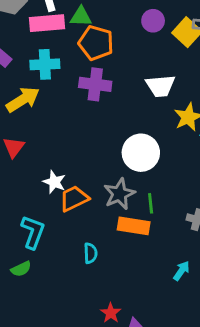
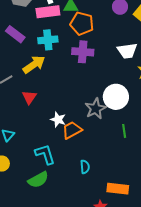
gray star: (119, 194) -> (95, 109), moved
orange rectangle: (134, 226) -> (118, 189), moved
cyan L-shape: (33, 232) -> (45, 154), turned -35
green semicircle: (21, 269) -> (38, 180), size x1.5

